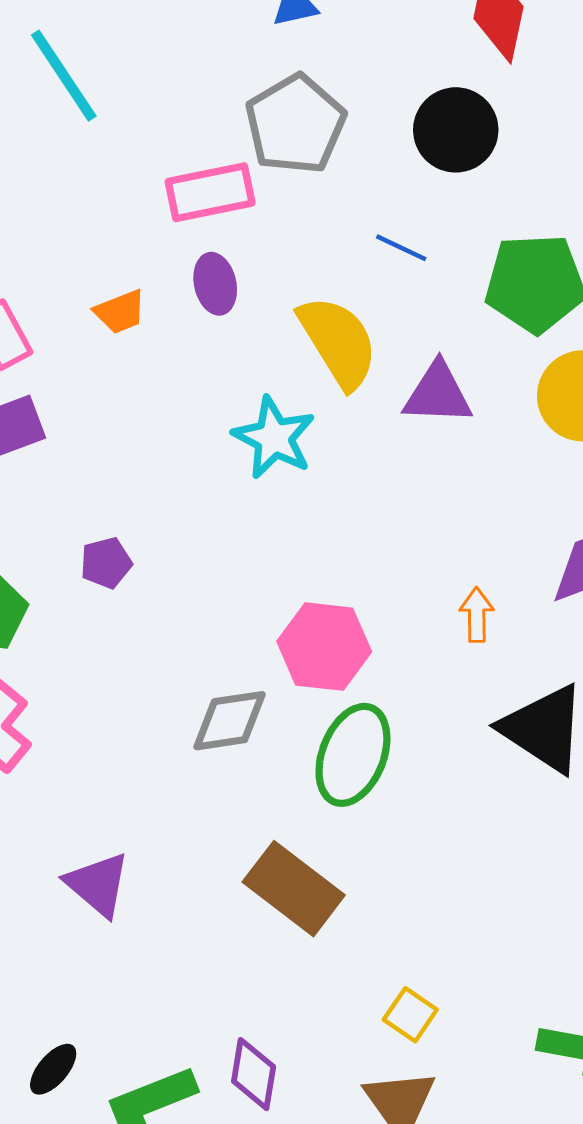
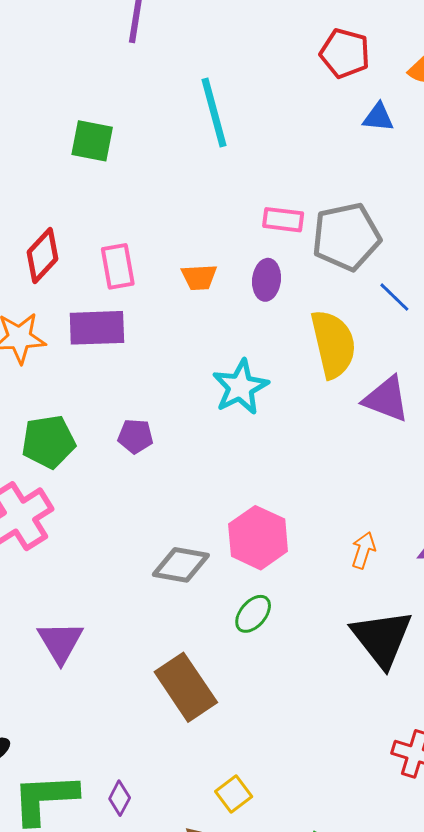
gray pentagon: (295, 124) -> (346, 237), moved
pink rectangle: (210, 192) -> (283, 220), size x0.7
cyan star: (274, 438) -> (240, 387), moved
green ellipse: (353, 755) -> (253, 614), size x0.6
purple diamond: (254, 1074) -> (120, 798), size x0.7

